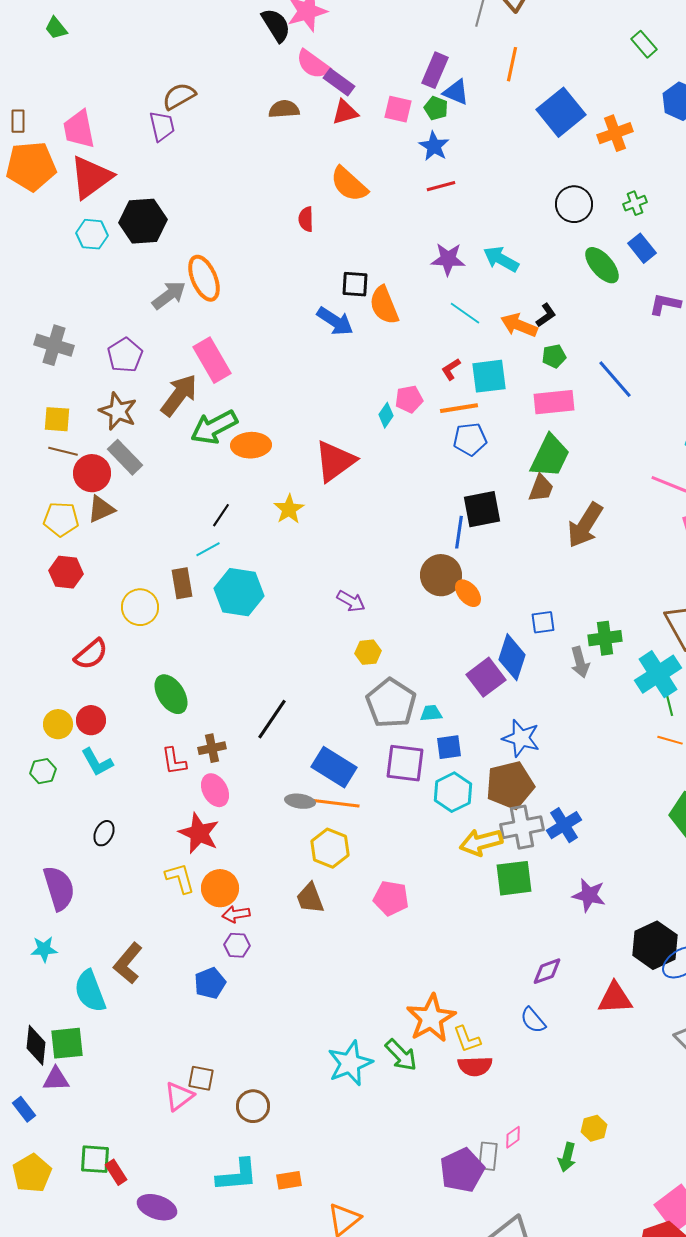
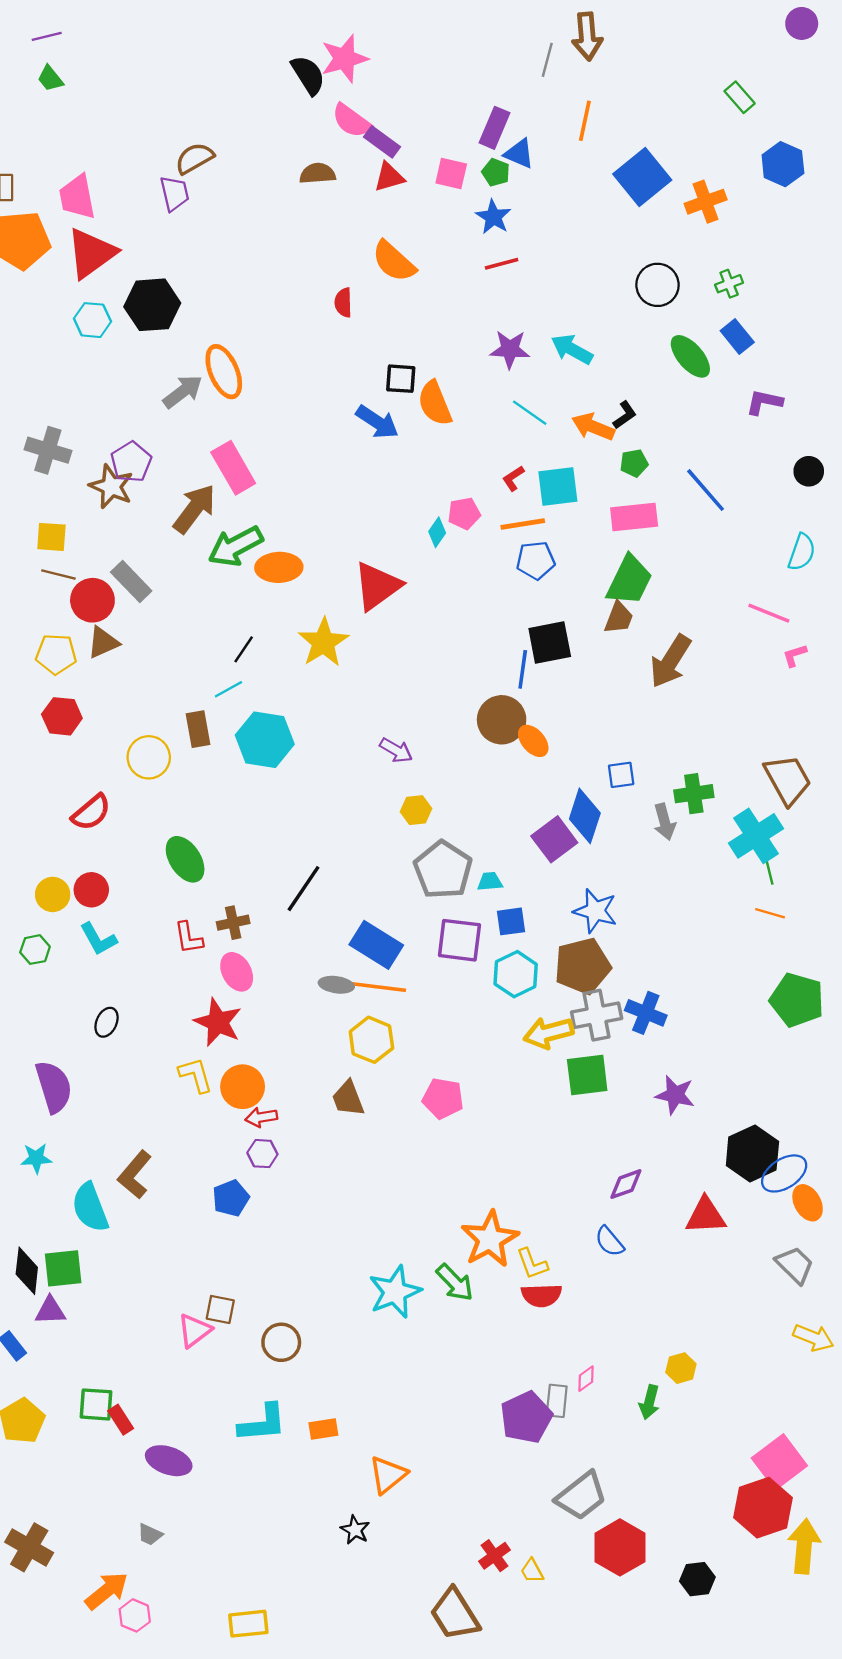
brown star: (118, 411) -> (111, 487), moved
yellow star: (289, 509) -> (323, 642), size x1.4
blue cross: (564, 825) -> (646, 1013), turned -36

